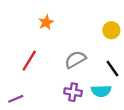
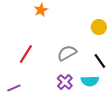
orange star: (46, 22) -> (41, 10), moved
purple cross: (73, 92) -> (65, 82), turned 35

